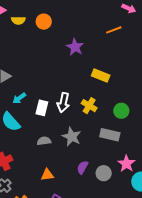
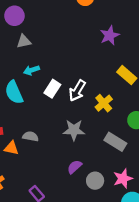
gray star: (72, 137) -> (74, 130), turned 30
gray semicircle: (44, 141) -> (30, 136), moved
orange triangle: (47, 175) -> (11, 148), moved

